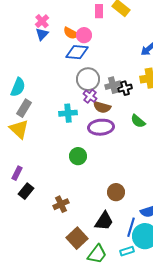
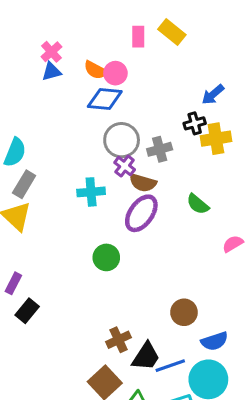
blue triangle: (42, 34) -> (51, 72), turned 32
black cross: (125, 88) -> (195, 123), moved
purple ellipse: (101, 127) -> (141, 213), turned -50
brown circle: (116, 192) -> (184, 312), moved
brown cross: (61, 204) -> (118, 340), moved
blue line: (131, 227) -> (170, 366), moved, turned 54

